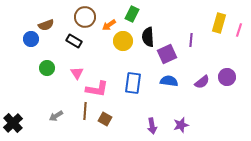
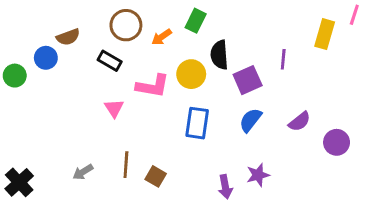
pink line: (239, 30) -> (354, 15), moved
yellow circle: (123, 41) -> (191, 74), moved
green circle: (47, 68) -> (15, 76), moved
purple circle: (227, 77) -> (337, 142), moved
blue semicircle: (169, 81) -> (251, 120), turned -60
pink L-shape: (97, 89) -> (153, 86), moved
purple star: (181, 125) -> (258, 175), moved

